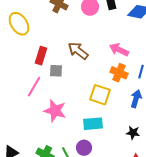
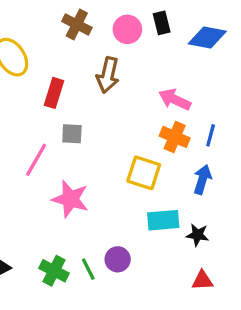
brown arrow: (78, 51) -> (108, 75), moved, turned -115
red rectangle: (41, 56) -> (54, 93), moved
cyan rectangle: (93, 124) -> (163, 220), moved

